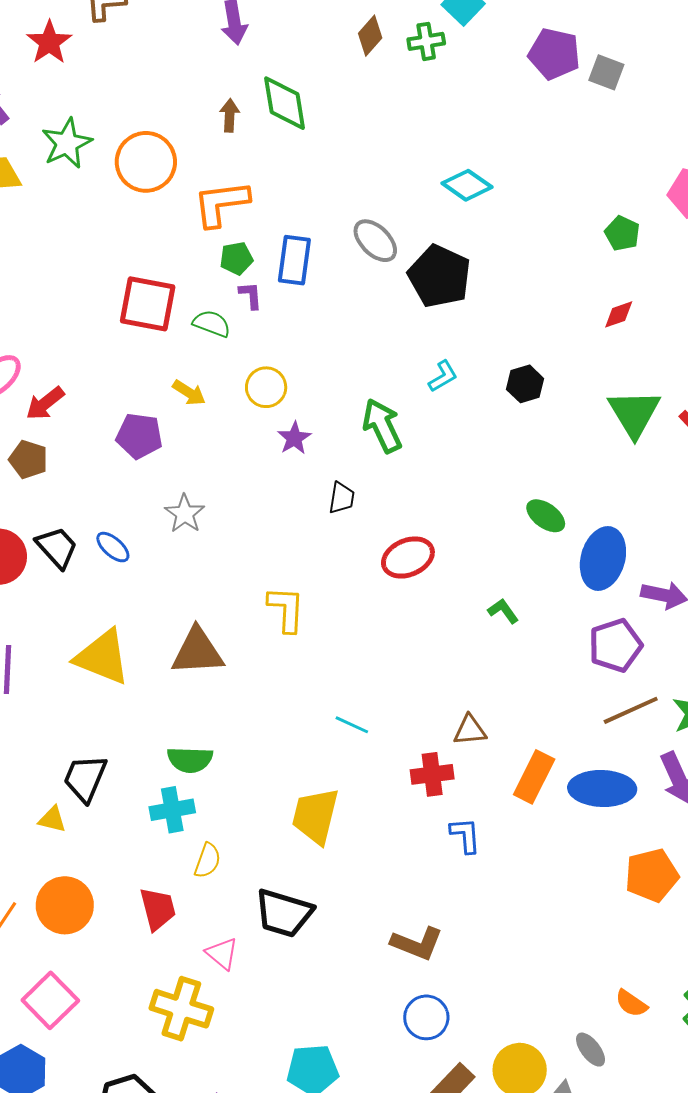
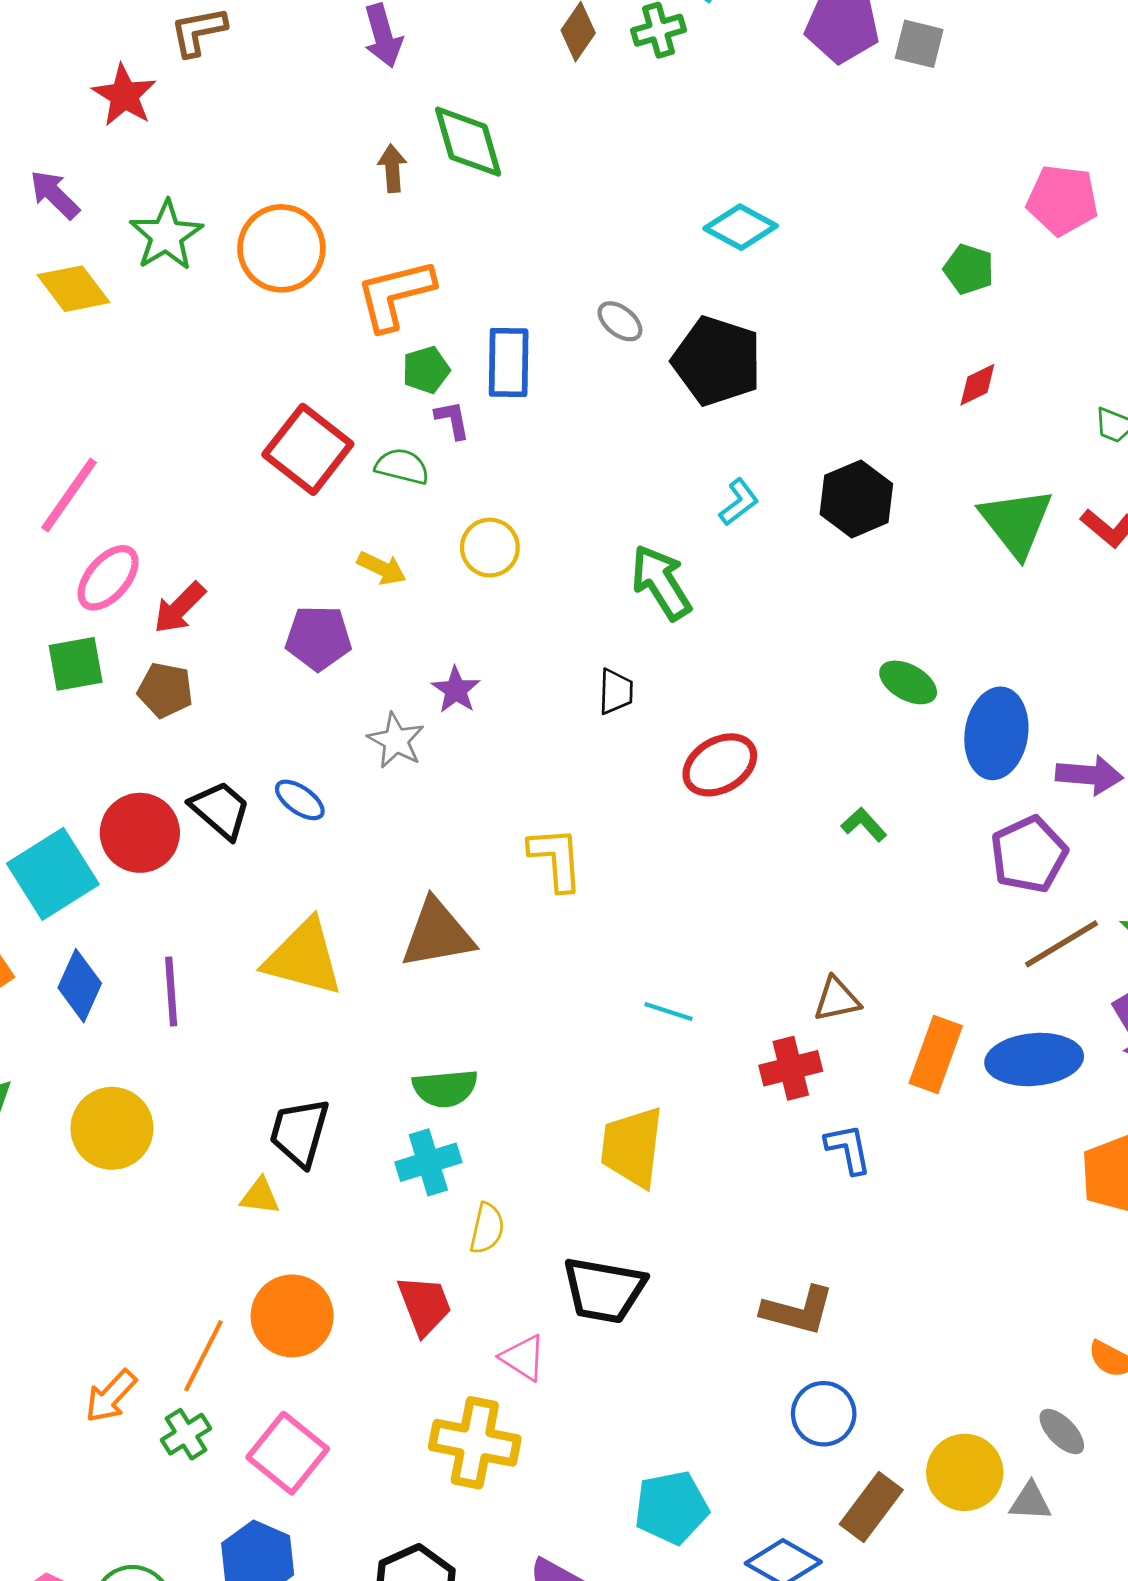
gray ellipse: (375, 241) -> (620, 321), size x0.7
red square: (148, 304) -> (308, 449), turned 34
black hexagon: (525, 384) -> (856, 499), size x1.4
purple star: (294, 438) -> (456, 690), moved

